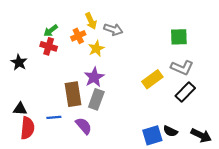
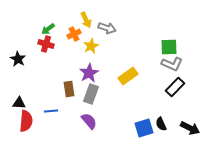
green square: (179, 37) -> (169, 47), moved
yellow rectangle: (152, 79) -> (128, 76), moved
brown rectangle: (73, 94) -> (69, 89), size x0.7
purple semicircle: (84, 126) -> (89, 121), moved
black semicircle: (170, 131) -> (161, 124), turned 40

